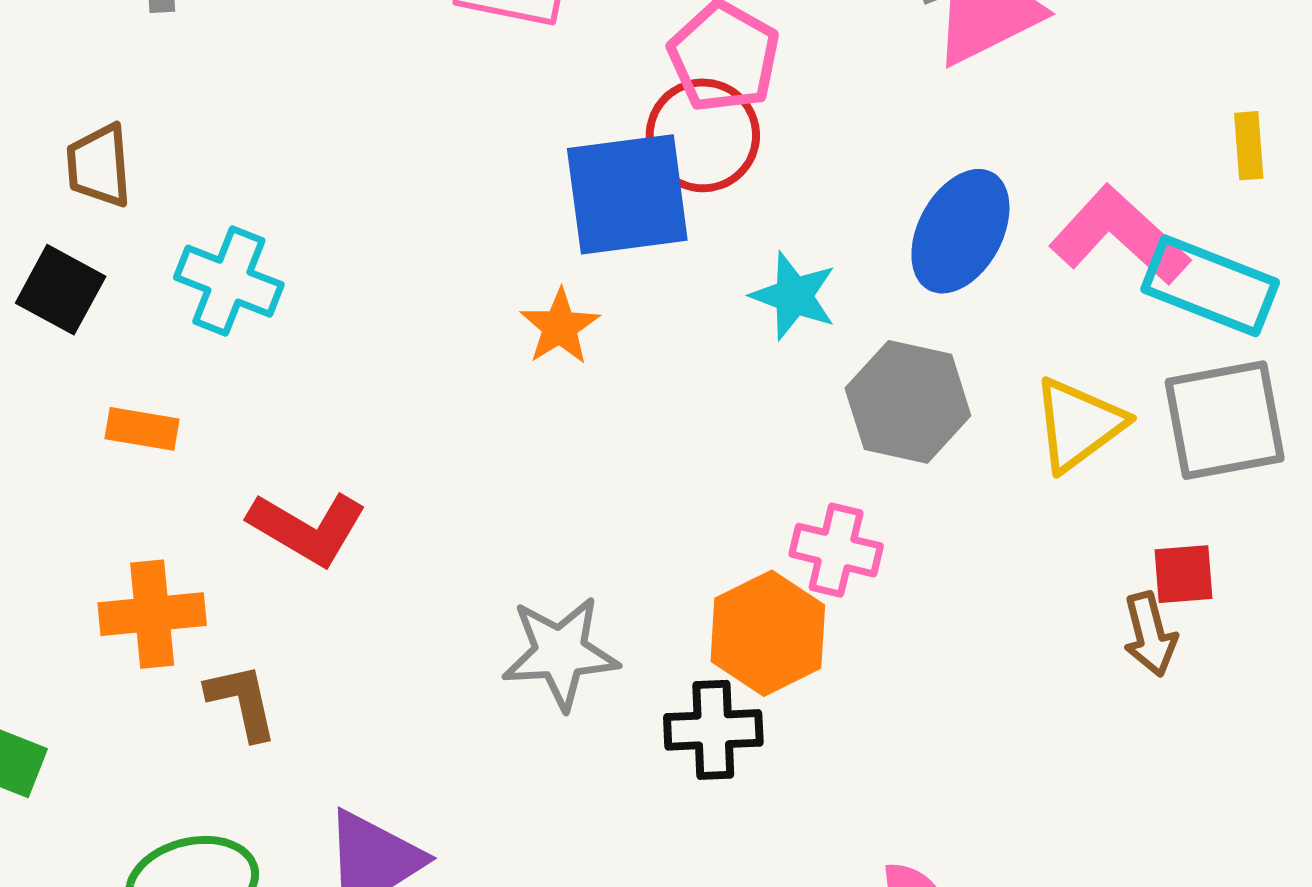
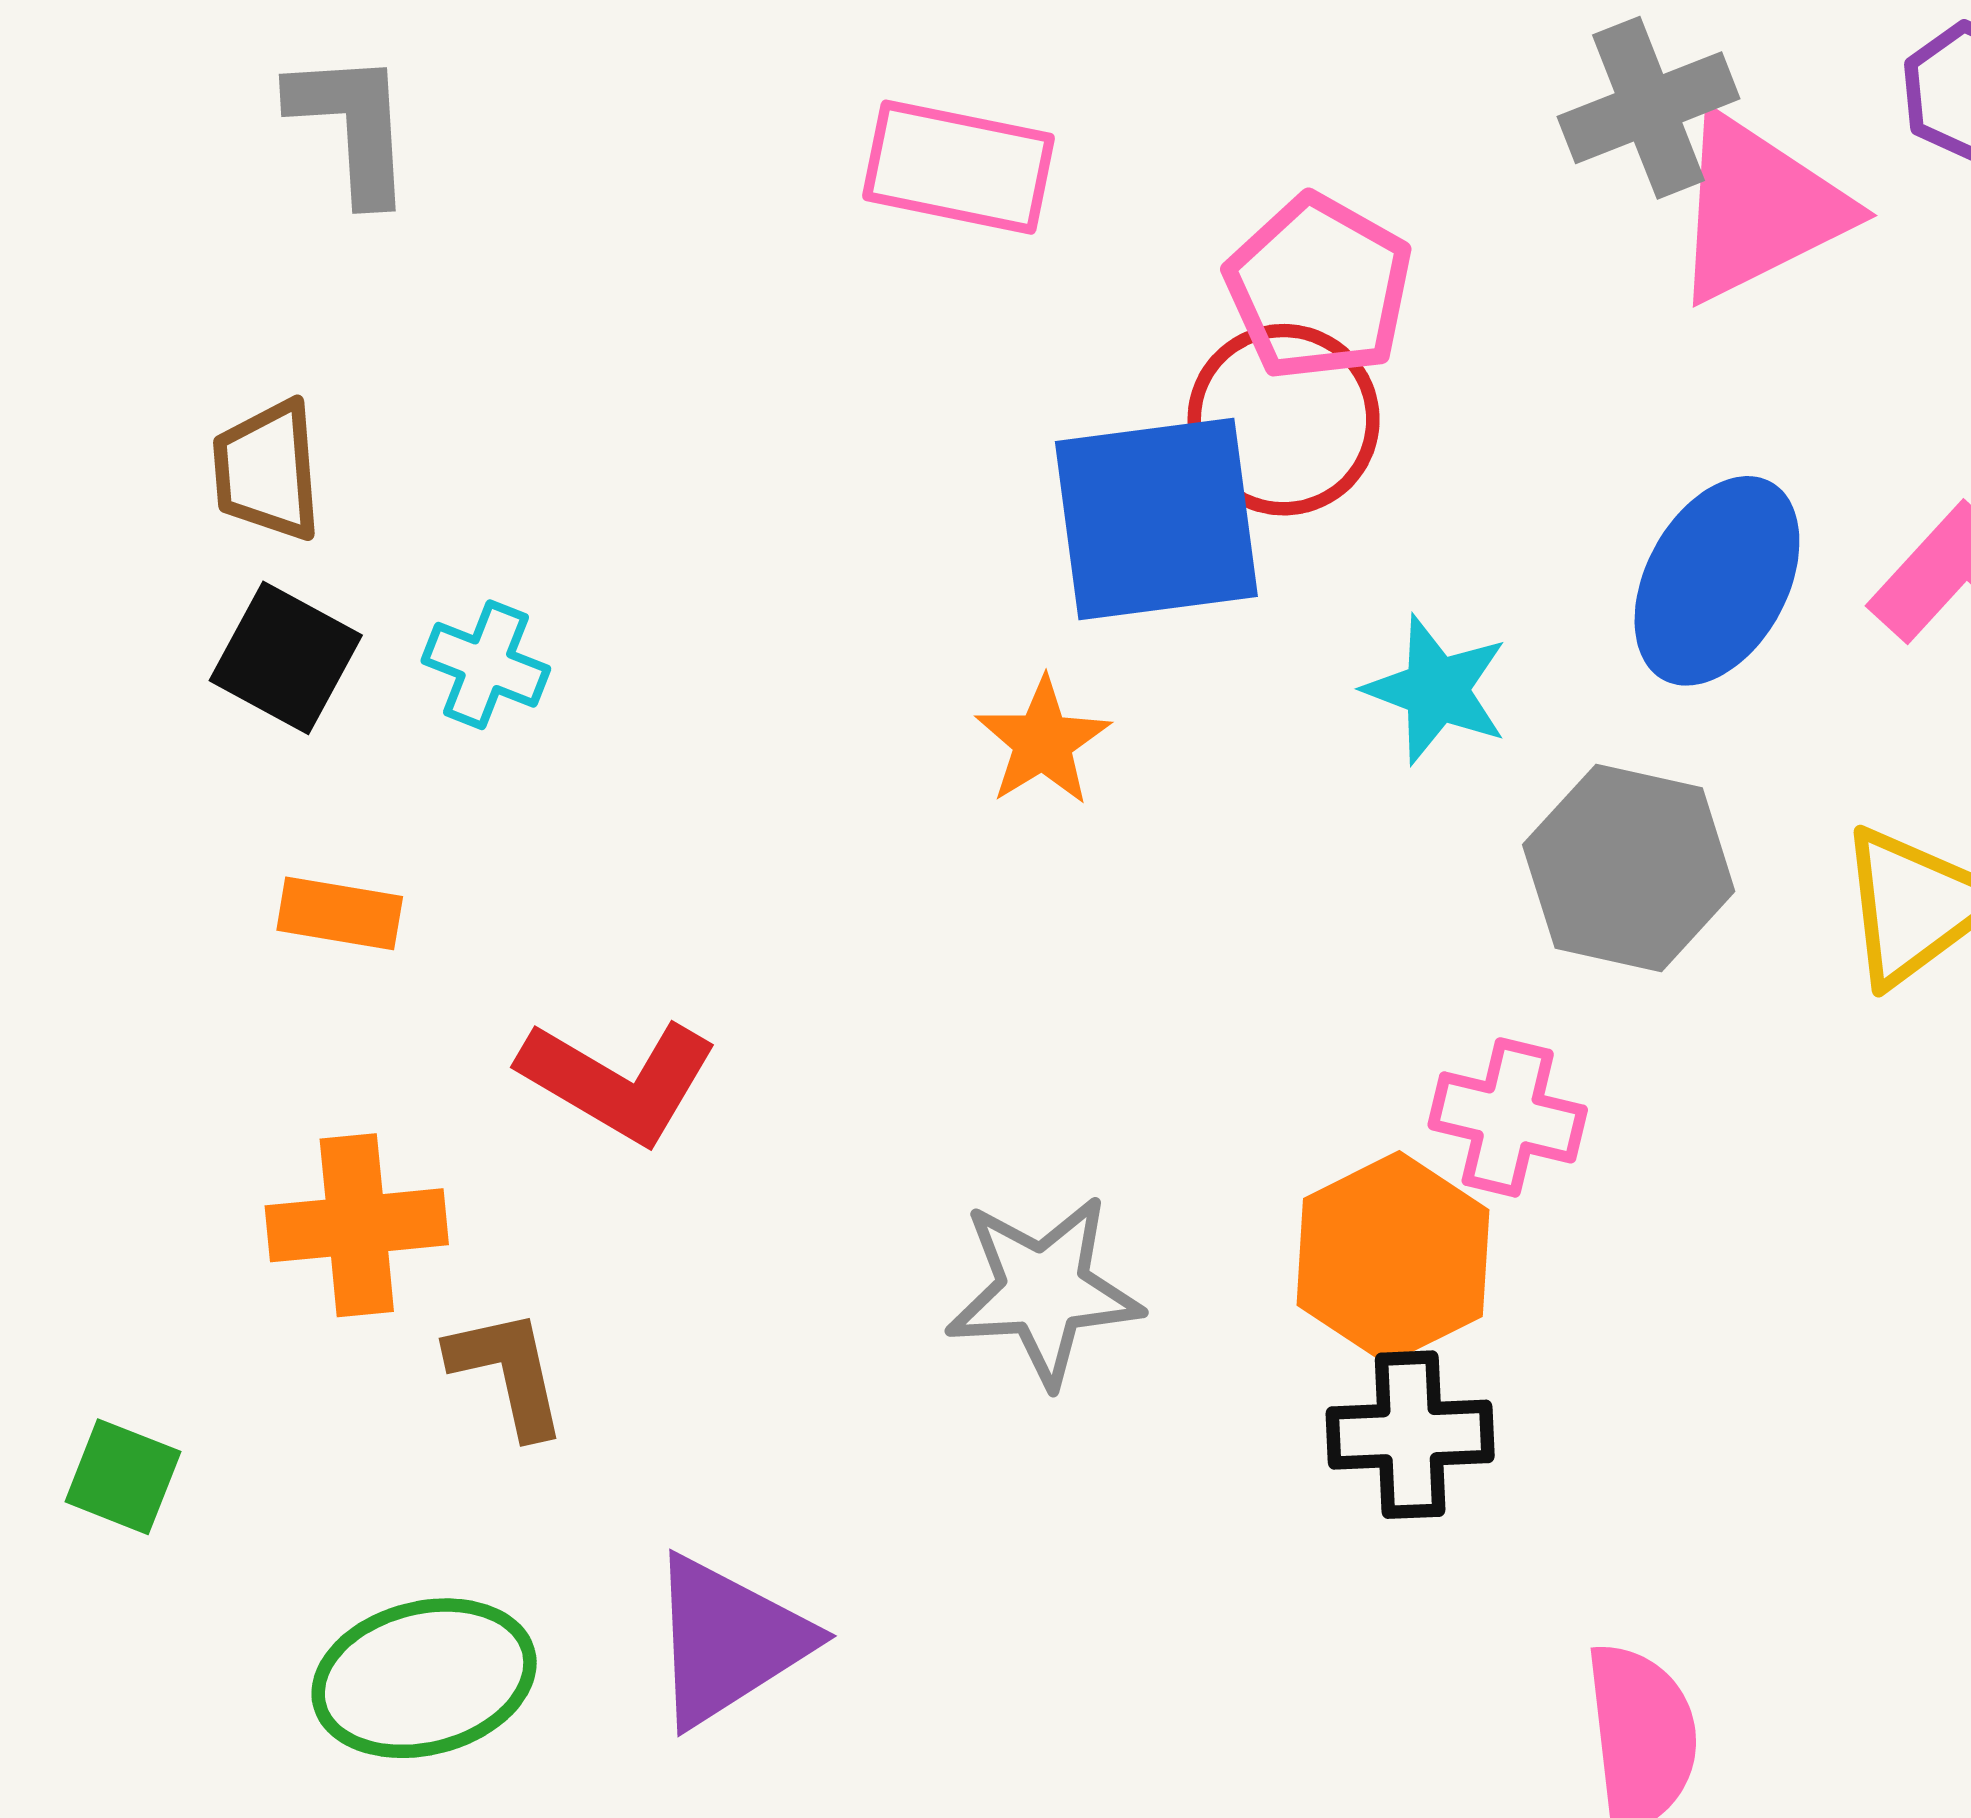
cyan cross: (229, 281) -> (486, 665), size x0.7
black square: (61, 290) -> (286, 658), moved
black cross: (713, 730) -> (1410, 1435), moved

